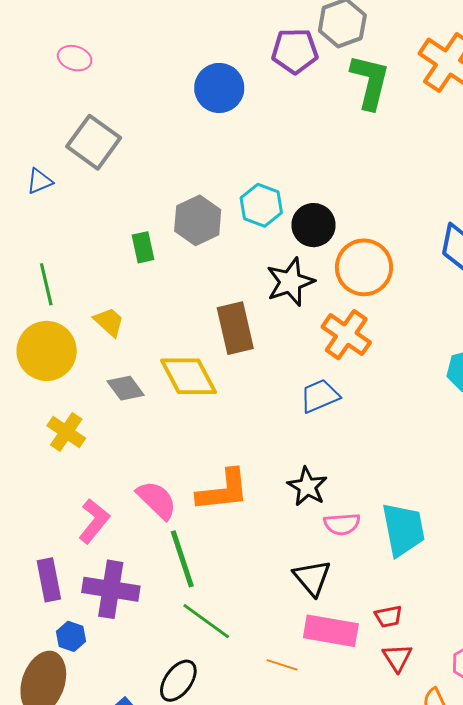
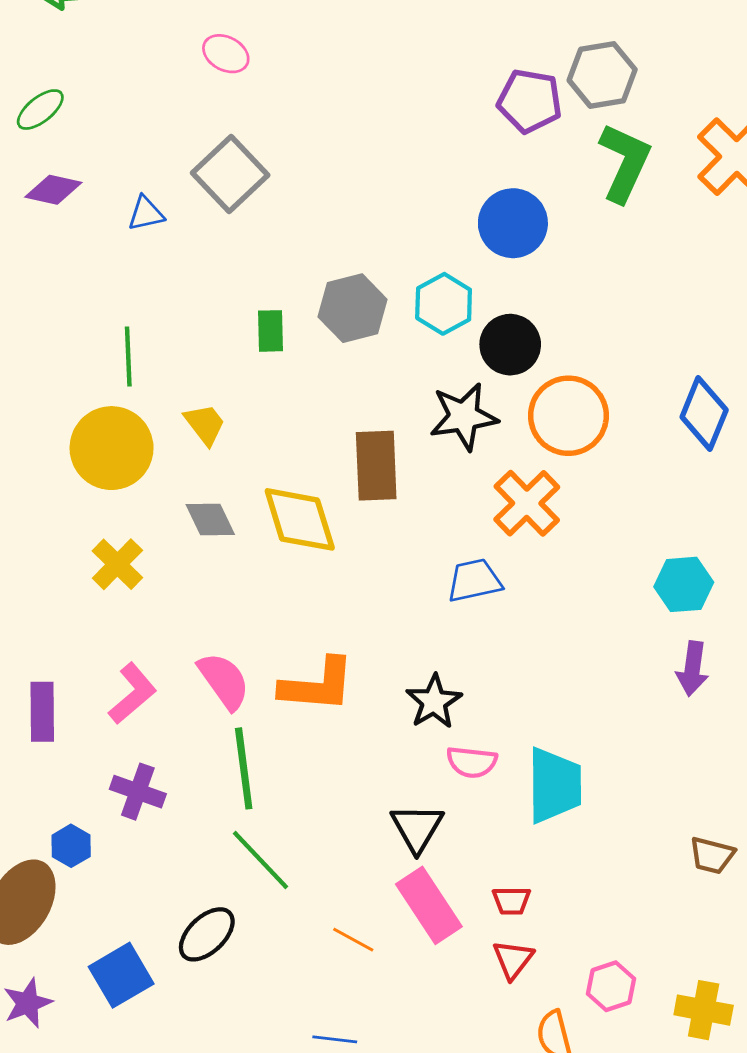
blue circle: (219, 88) -> (513, 223), moved
purple rectangle: (49, 580) -> (42, 712), moved
purple cross: (111, 589) -> (138, 792), size x0.7
pink rectangle: (331, 631) -> (429, 905), turned 36

